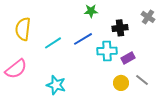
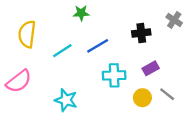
green star: (91, 11) -> (81, 13), moved
cyan cross: (107, 51) -> (114, 75), moved

